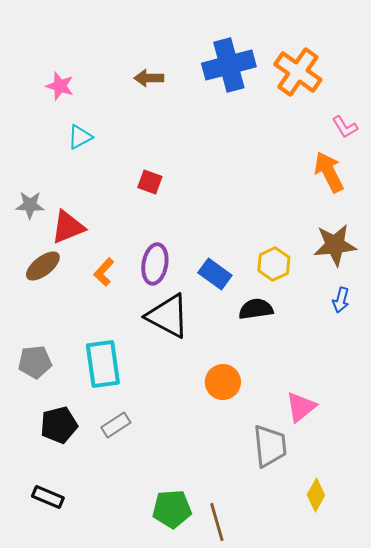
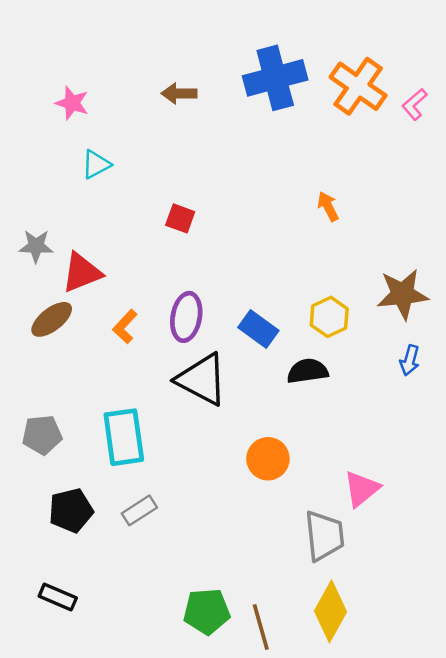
pink L-shape: (345, 127) -> (415, 104), moved, turned 80
orange arrow: (329, 172) -> (328, 206), moved, size x0.6
yellow diamond: (316, 495) -> (330, 611), moved, size x1.5

